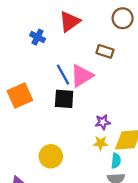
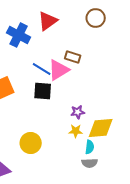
blue cross: (38, 37) -> (19, 35), size x1.6
brown rectangle: (105, 51) -> (73, 57), moved
blue line: (63, 75) -> (42, 69), turned -30

